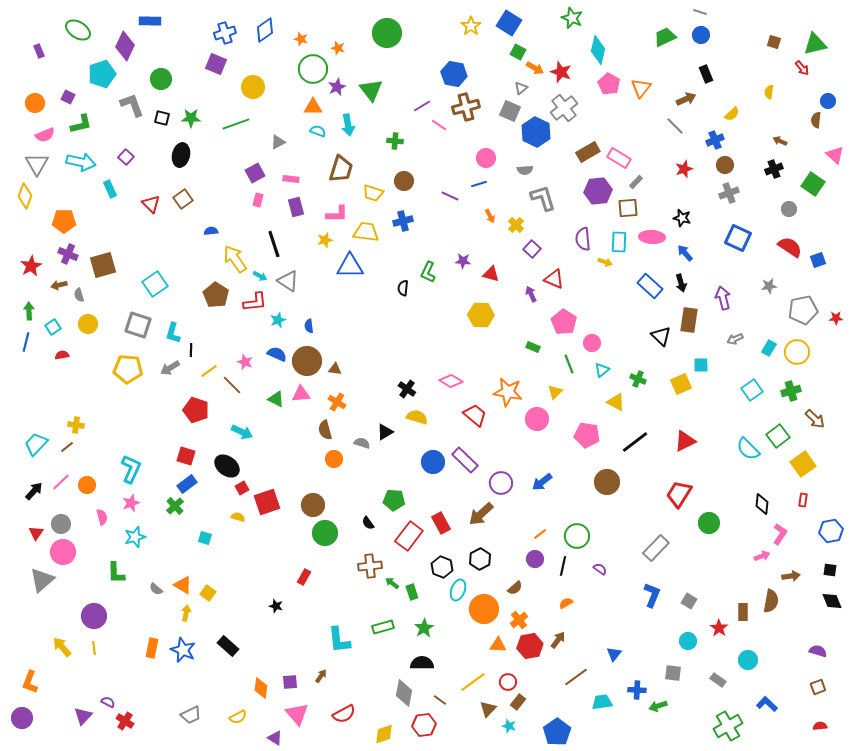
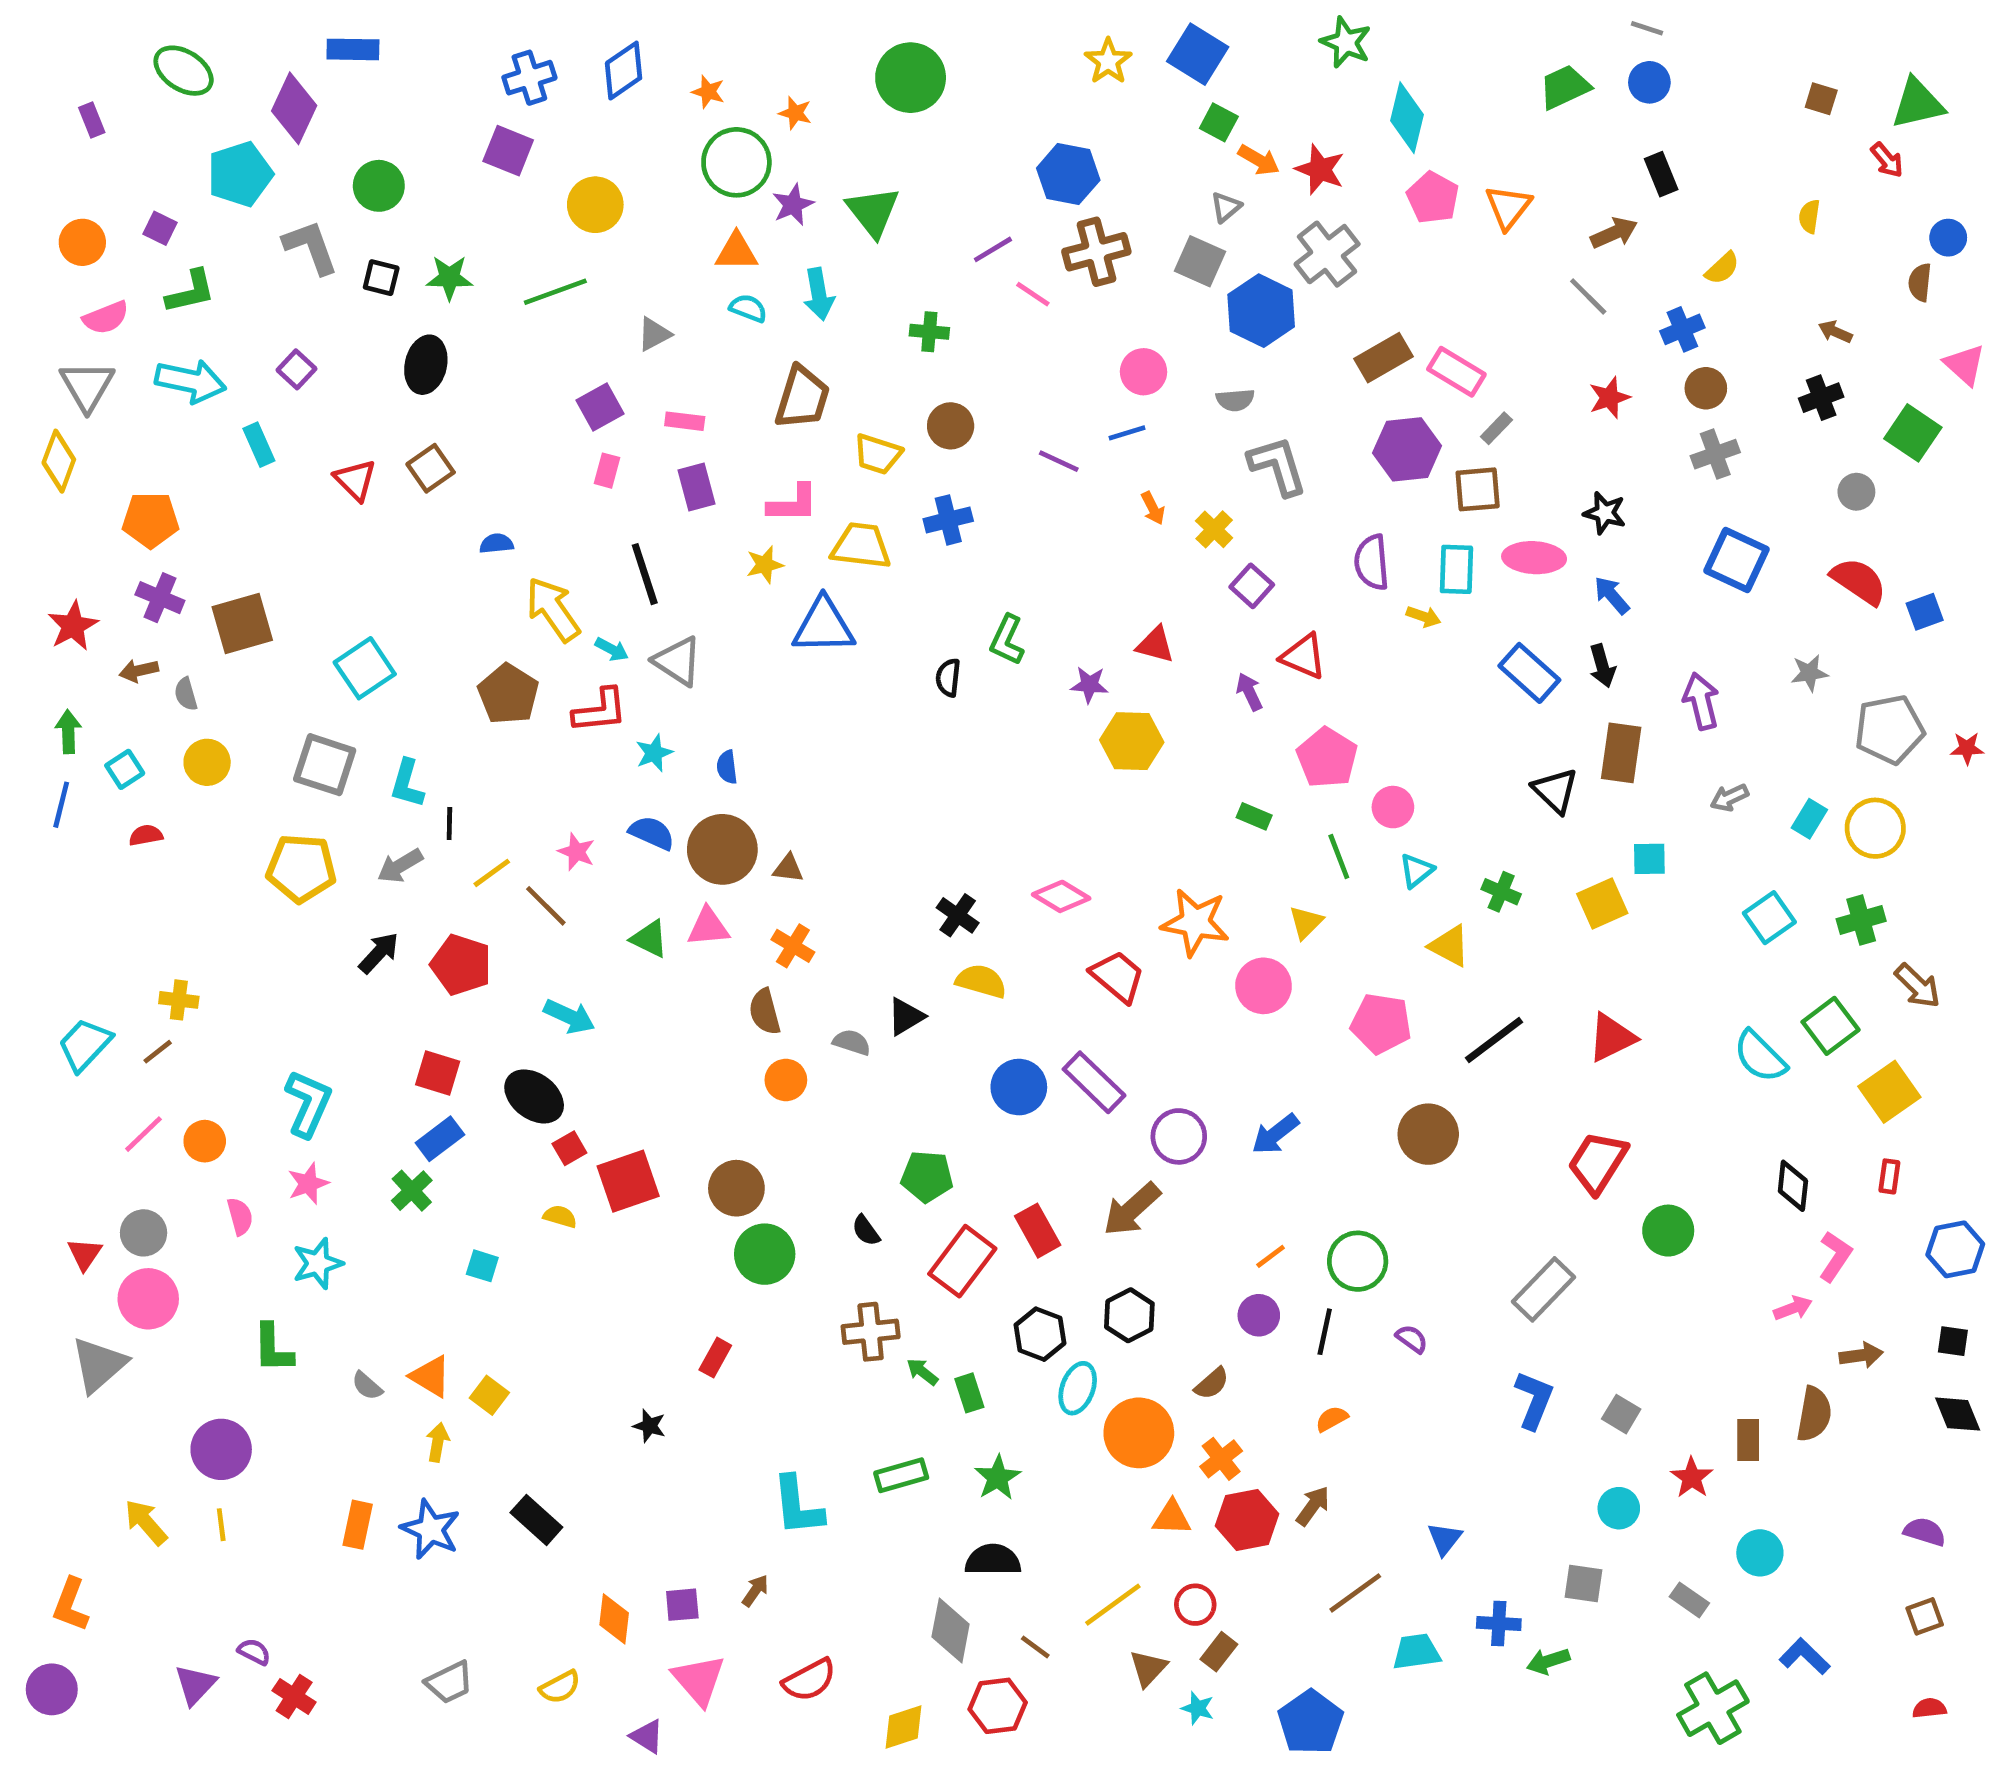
purple star: (463, 261) -> (1089, 685), moved
black arrow: (34, 491) -> (379, 953), moved

